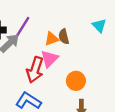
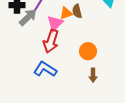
pink triangle: (49, 59) -> (55, 23), moved

